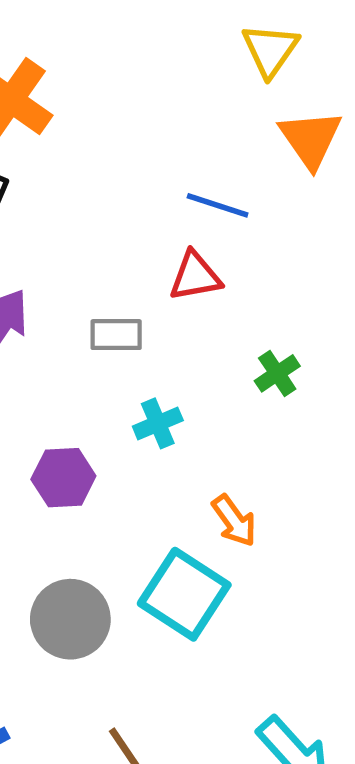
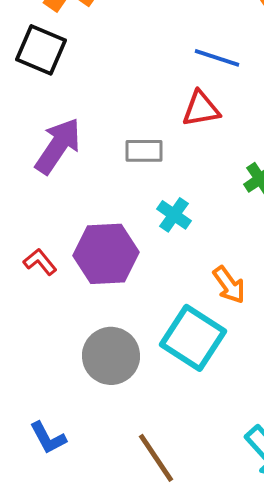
cyan cross: (158, 423) -> (174, 215), turned -32
purple hexagon: (63, 478) -> (106, 254), size x1.4

